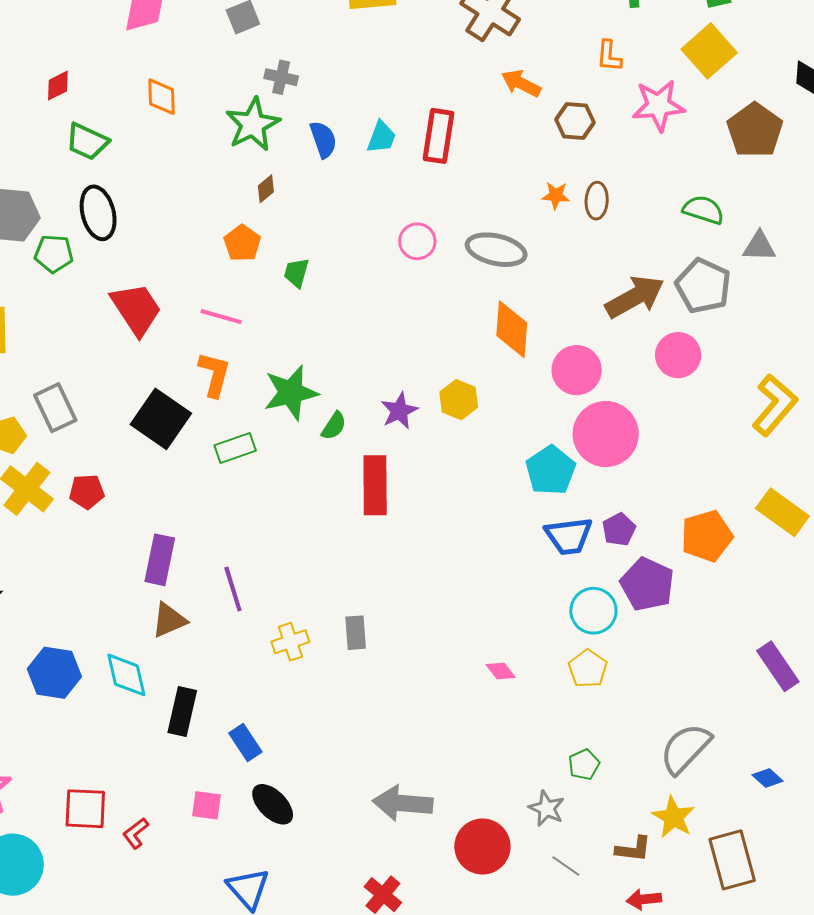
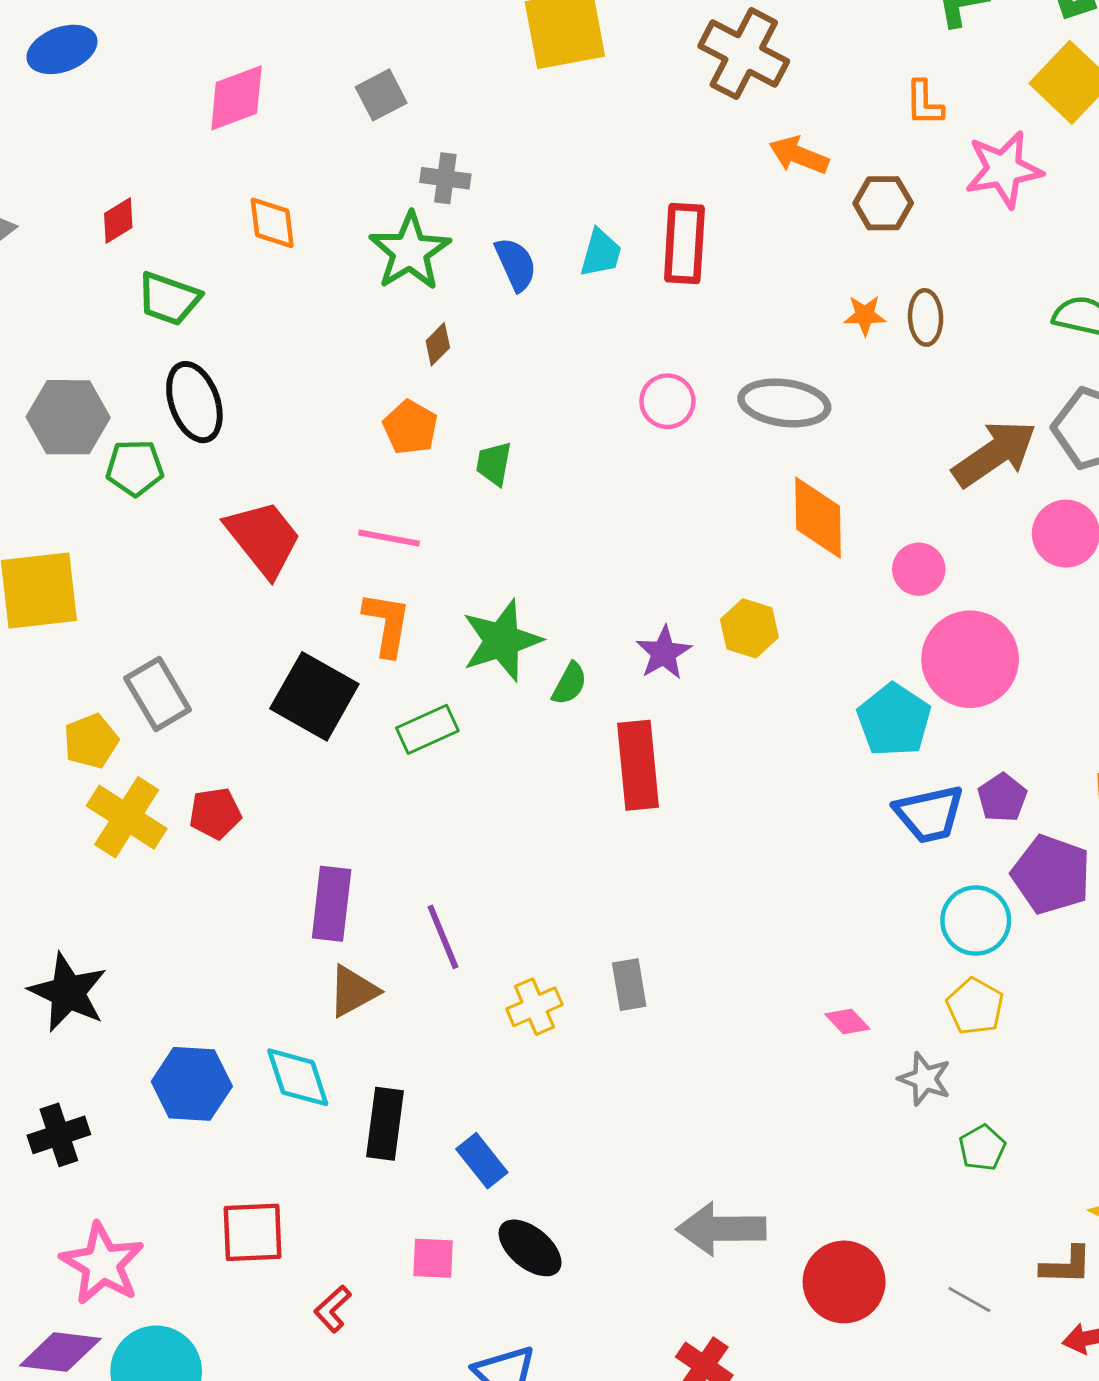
pink circle: (577, 370) -> (919, 569), size x0.7
gray star: (547, 808) -> (925, 1079), moved
red square: (85, 809) -> (253, 1232), moved

